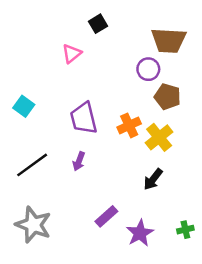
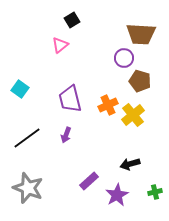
black square: (98, 24) -> (72, 20), moved
black arrow: (153, 179) -> (130, 164), moved, turned 36

